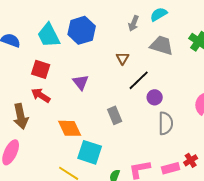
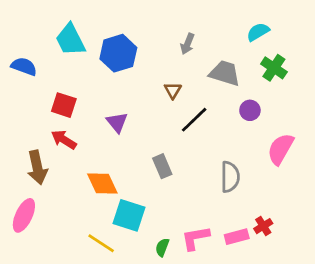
cyan semicircle: (159, 14) -> (258, 32), moved
cyan trapezoid: (49, 35) -> (70, 40), moved
purple circle: (155, 97) -> (250, 110), moved

